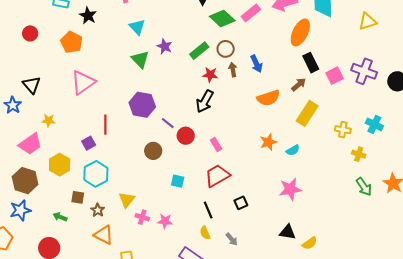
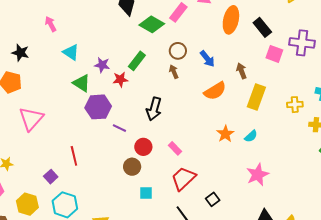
brown circle: (226, 49) -> (178, 51), moved
black rectangle: (311, 63) -> (262, 27), moved
blue arrow: (256, 64) -> (207, 59), moved
red star: (210, 75) -> (120, 79), moved
pink square: (335, 76) -> (274, 54), turned -30
brown arrow: (299, 85) -> (241, 71), turned -56
purple hexagon: (142, 105) -> (98, 107), moved
purple line: (168, 123) -> (119, 128), moved
red line: (105, 125) -> (74, 156), moved
brown circle: (153, 151) -> (132, 167), moved

